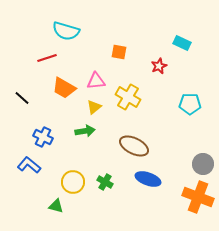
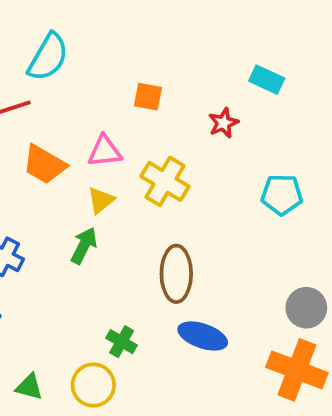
cyan semicircle: (66, 31) -> (48, 57), turned -76
green arrow: (85, 131) -> (84, 246), turned -54
brown ellipse: (134, 146) -> (176, 274), turned 64
yellow circle: (73, 182) -> (93, 385), moved

